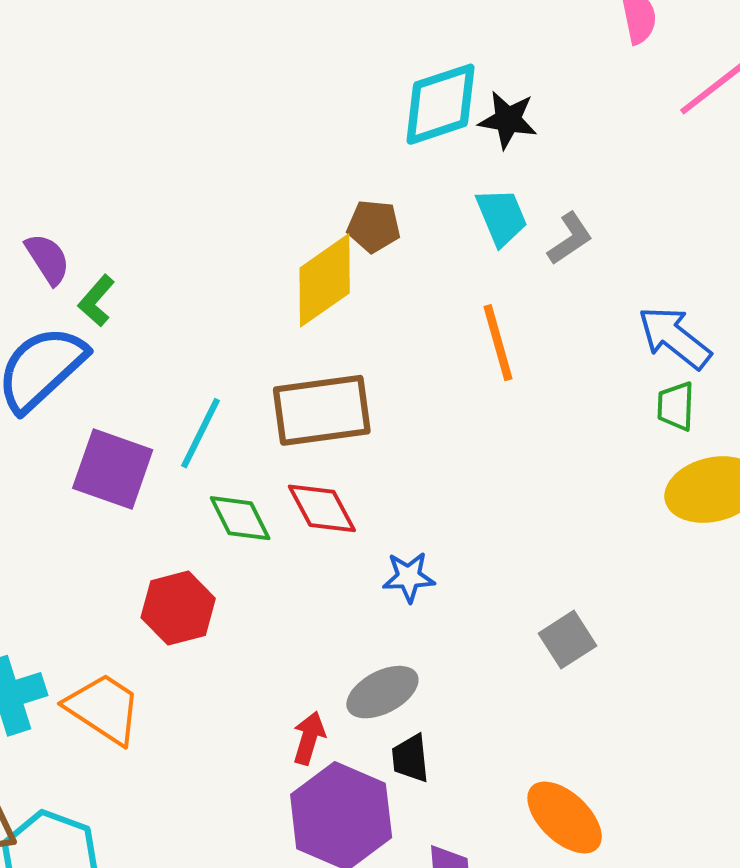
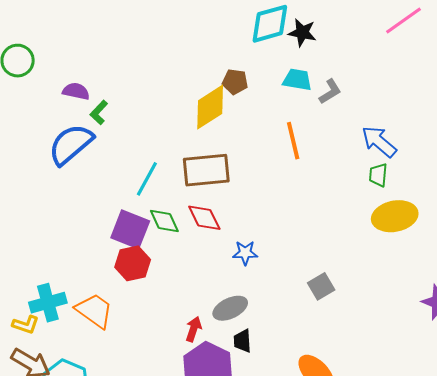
cyan trapezoid: (502, 217) -> (297, 80), turned -60
purple semicircle: (48, 259) -> (76, 91), turned -48
purple square: (113, 469) -> (130, 229), moved

